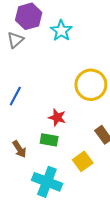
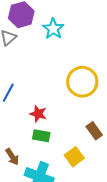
red star: (57, 117) -> (38, 114), moved
brown arrow: (19, 149) -> (12, 157), moved

